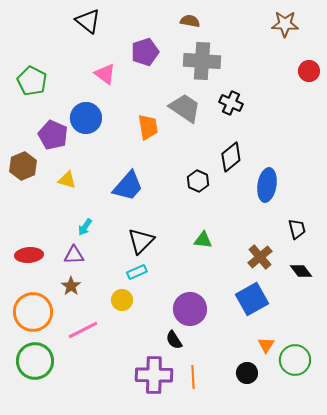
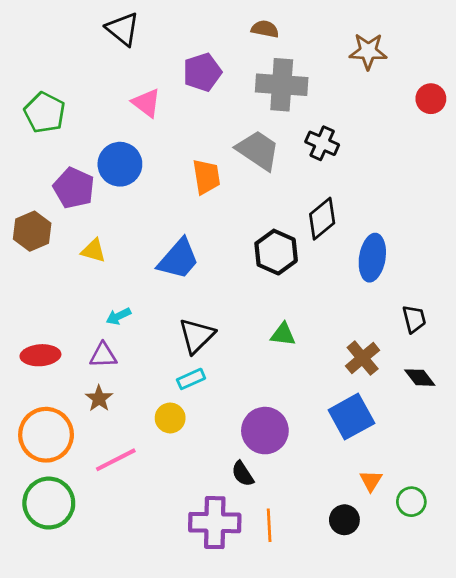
brown star: (285, 24) -> (368, 51), moved
black hexagon: (198, 181) -> (276, 252), size x1.4
cyan arrow: (85, 227) -> (119, 316), turned 30
green circle: (295, 360) -> (411, 502), size x0.7

